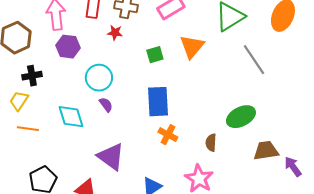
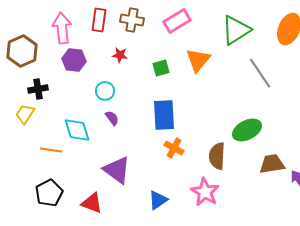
red star: (115, 33) -> (120, 55), moved
cyan circle: (99, 78) -> (105, 91), size x0.7
orange line: (28, 129) -> (51, 150), moved
brown semicircle: (211, 143) -> (217, 156), size x1.5

